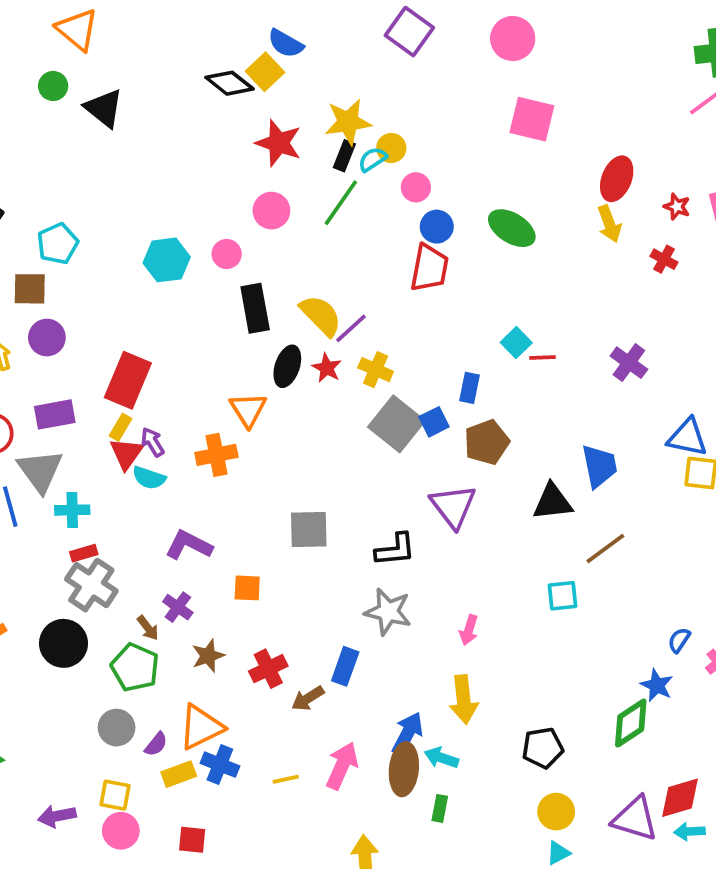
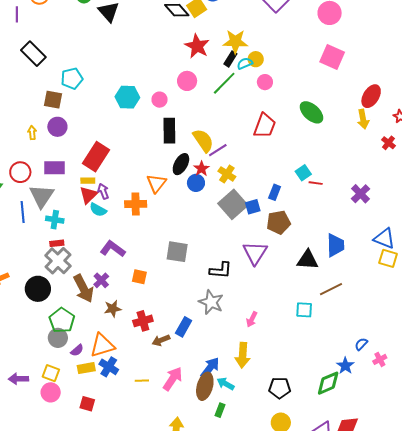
blue circle: (437, 227) -> (196, 183), moved
yellow rectangle: (121, 427) -> (88, 181), turned 48
brown arrow: (148, 628) -> (84, 288), size x2.0
green pentagon: (135, 667) -> (62, 320), moved

